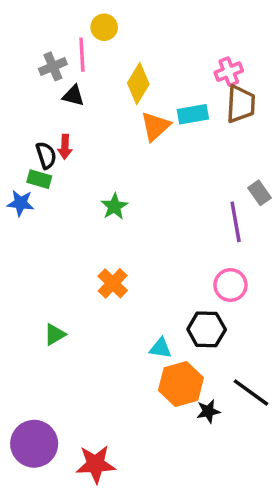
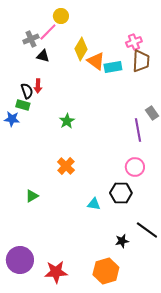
pink line: (82, 55) -> (48, 32), turned 48
orange triangle: (155, 126) -> (96, 61), moved, turned -42
orange hexagon: (181, 384) -> (106, 271), moved

